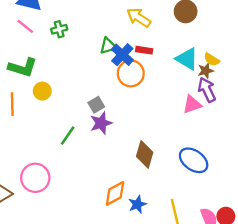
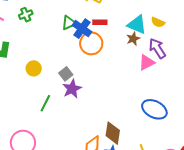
brown star: (206, 71) -> (133, 39), moved
yellow circle: (42, 91) -> (34, 68), moved
brown diamond: (145, 154) -> (113, 133), moved

